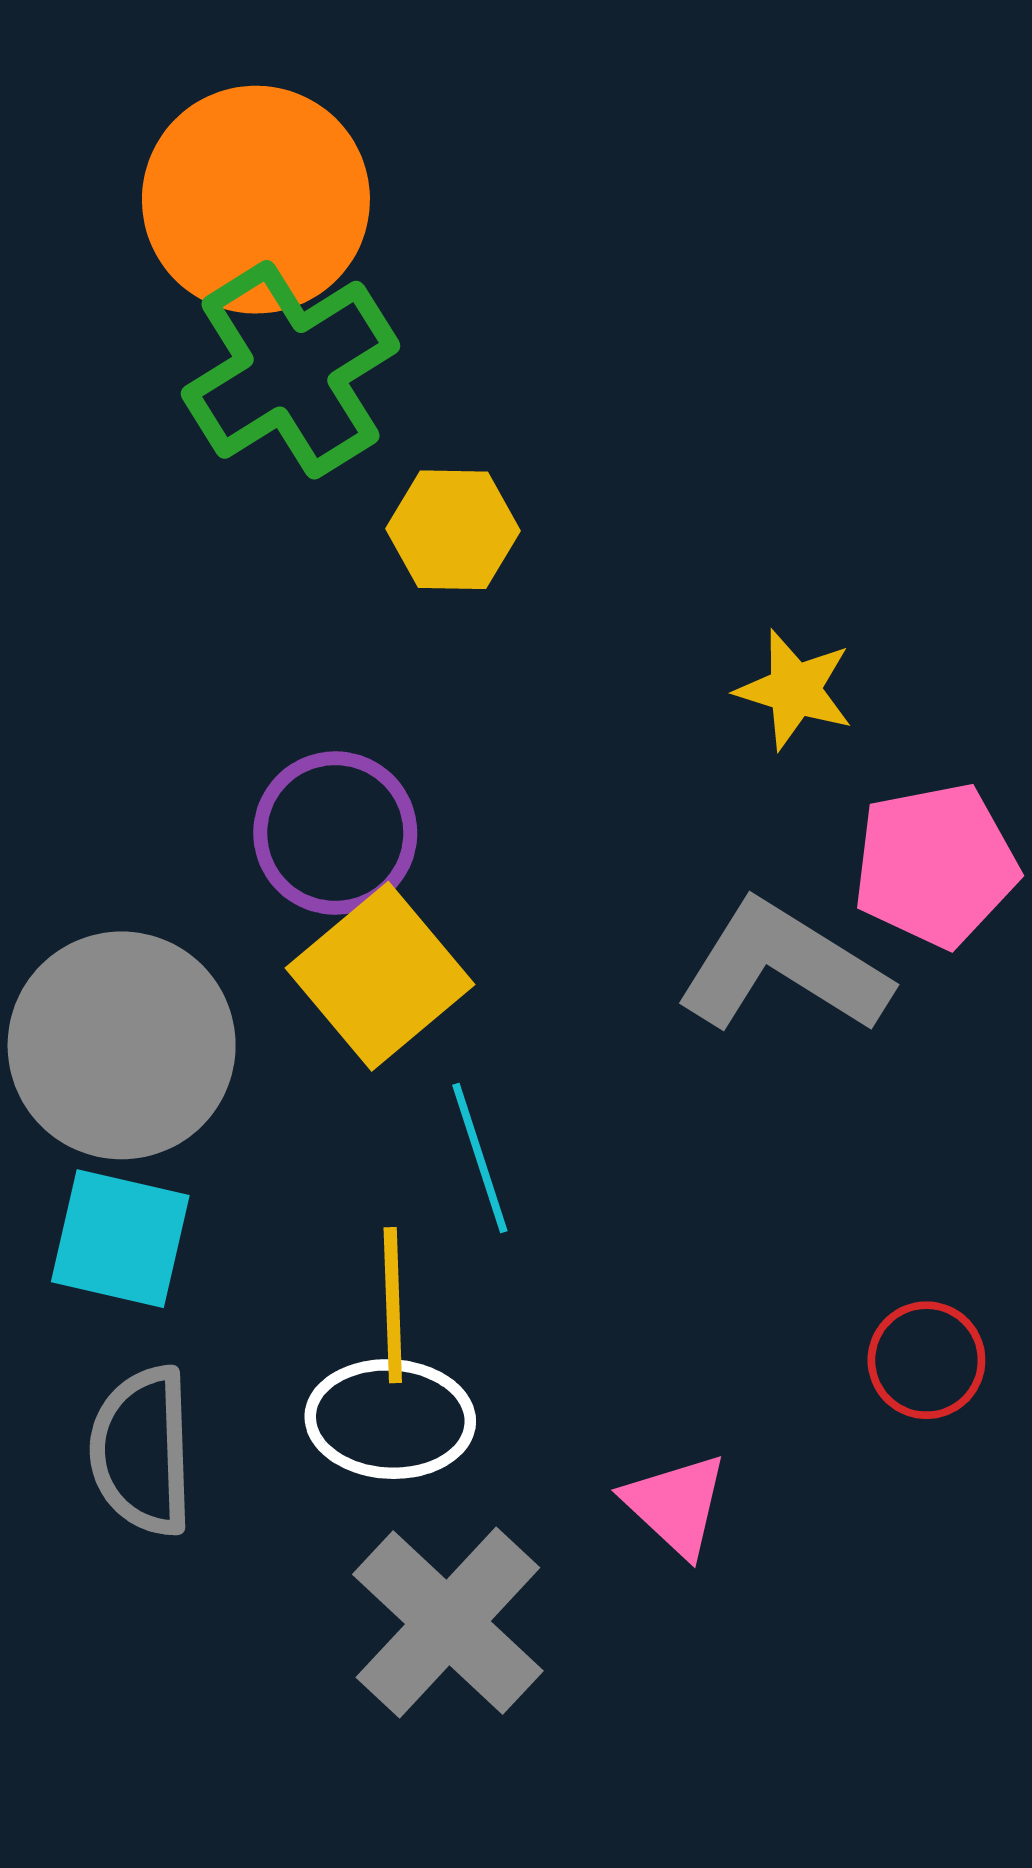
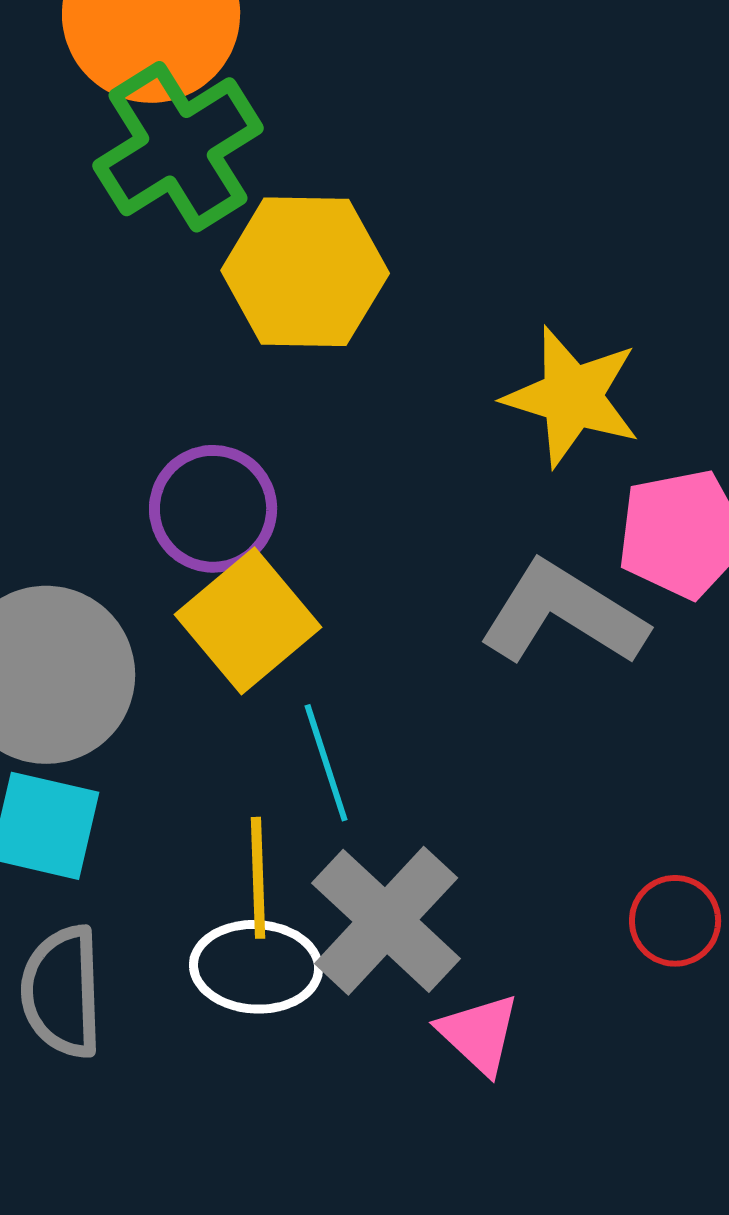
yellow hexagon: (453, 530) -> (305, 272), size x1.6
yellow star: (795, 690) -> (572, 397), size x1.5
gray cross: (448, 1623) -> (386, 921), moved

